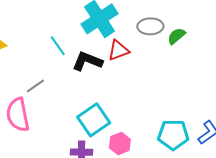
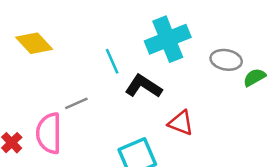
red triangle: (118, 50) -> (181, 123), moved, turned 30

